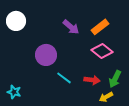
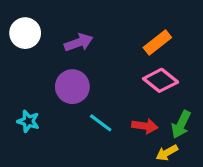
purple arrow: (71, 27) -> (79, 43), moved, turned -60
cyan star: (14, 92) -> (28, 121), moved

